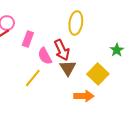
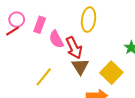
pink rectangle: (28, 39) -> (40, 25), moved
pink semicircle: (45, 56) -> (56, 39), moved

